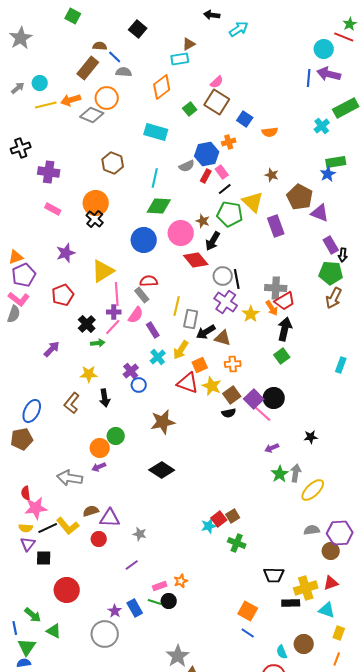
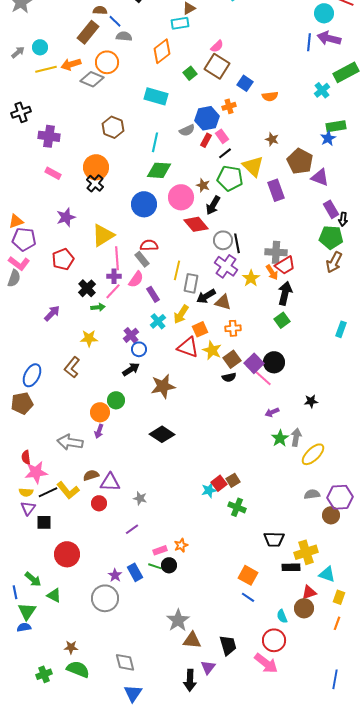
purple pentagon: (24, 275) -> (24, 239), turned 30
black arrow: (105, 398) -> (131, 369), moved, turned -114
purple arrow: (99, 467) -> (99, 431), turned -48
red triangle: (331, 583) -> (309, 592), moved

